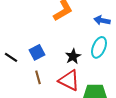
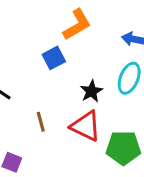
blue square: (37, 52) -> (54, 58), moved

